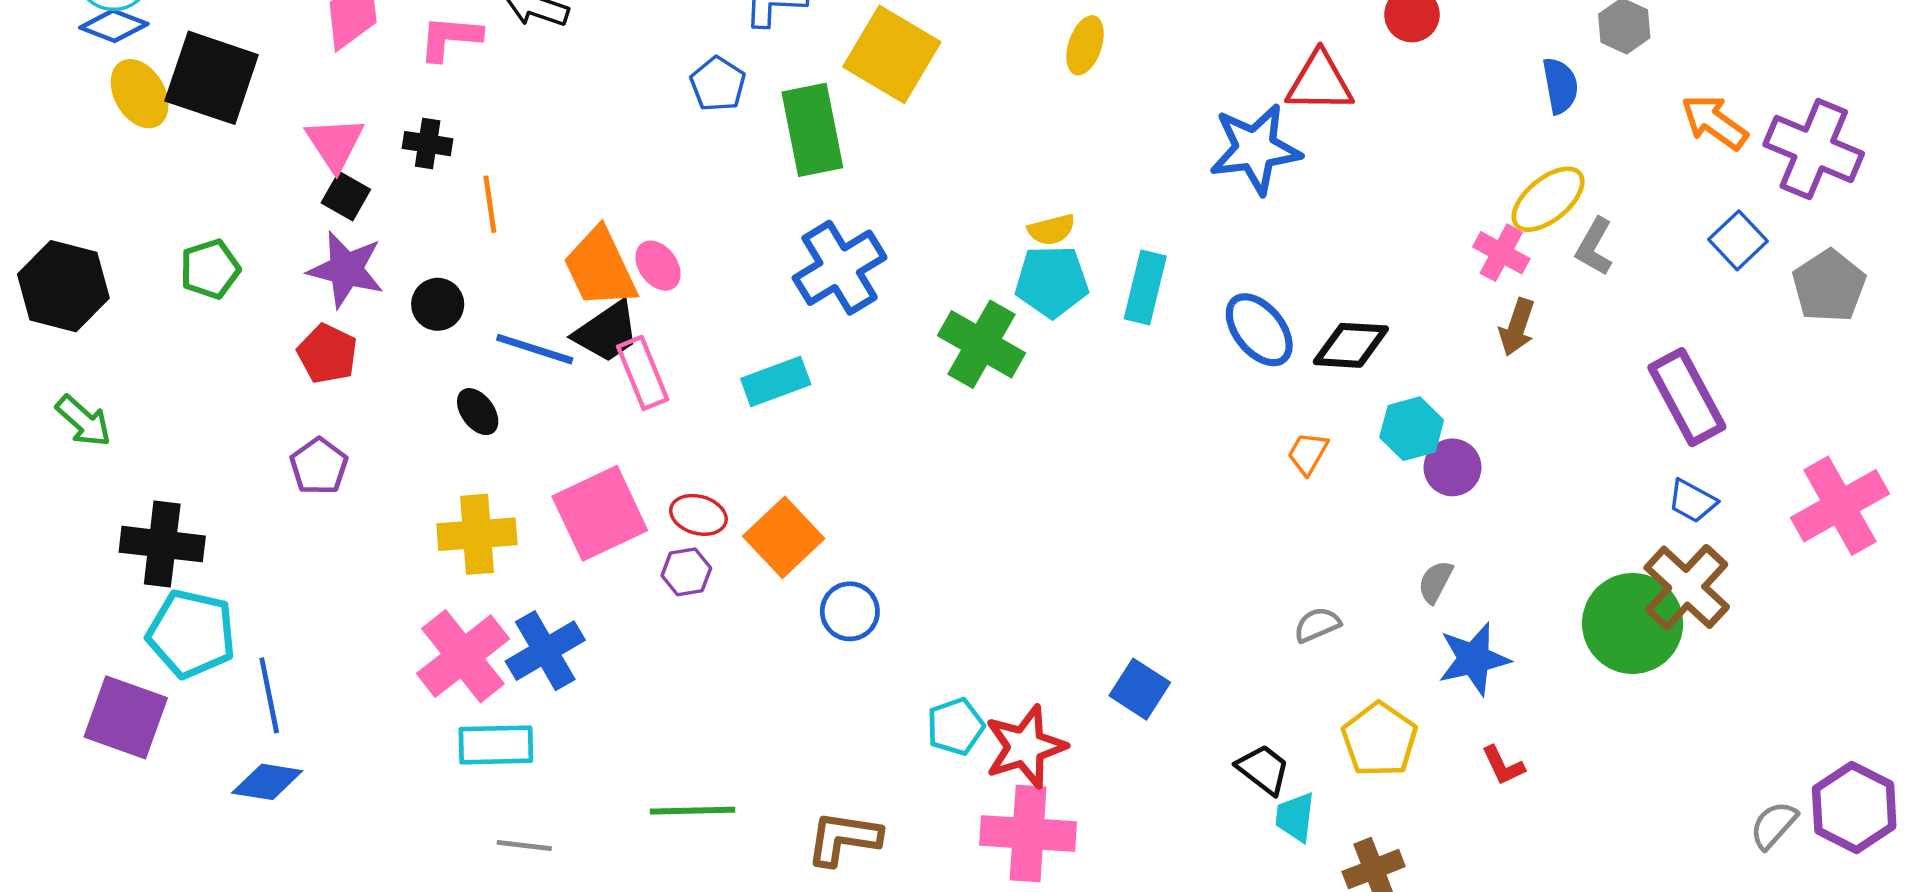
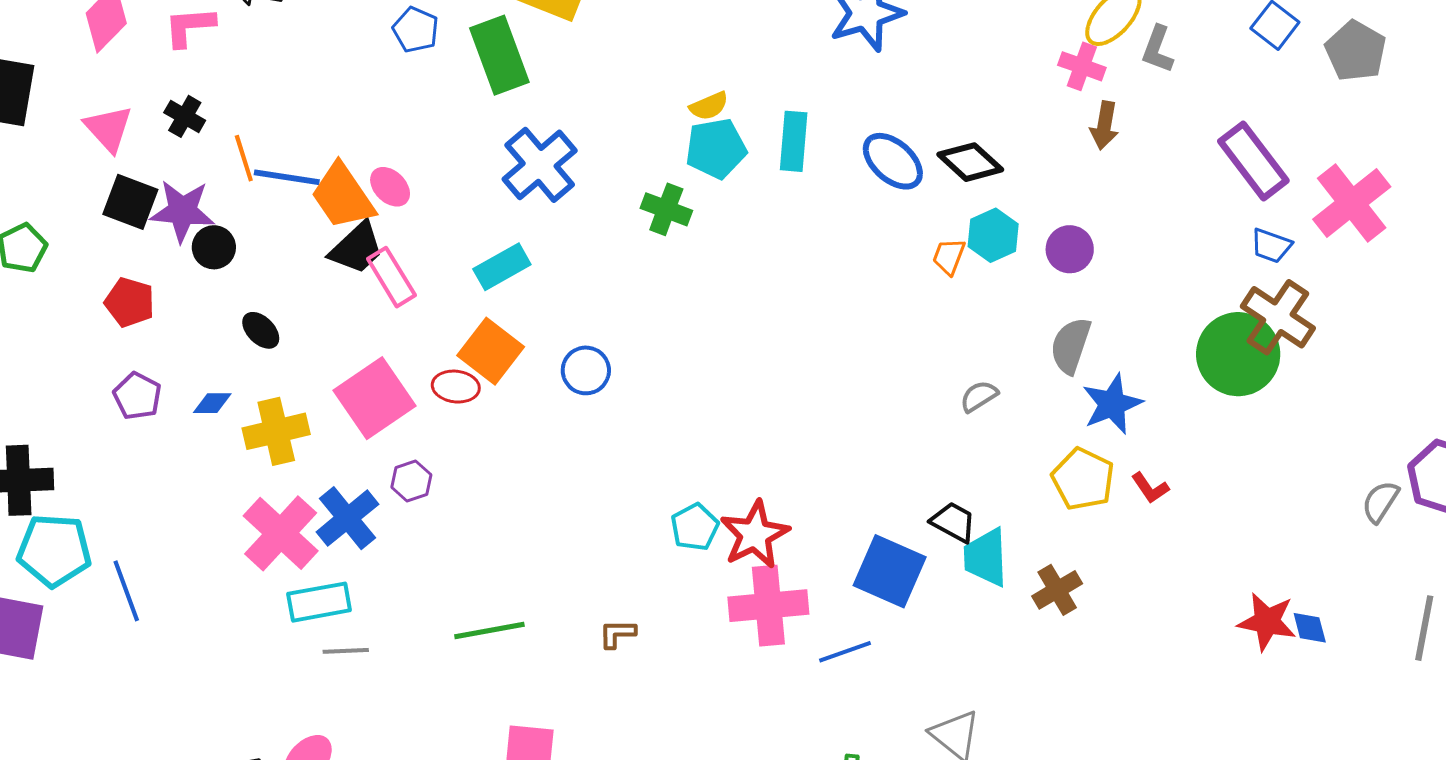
black cross: (428, 144) -> (185, 116), turned 30
black square: (346, 196) -> (130, 202), moved, size x1.4
purple star: (346, 269) -> (182, 211), moved
green cross: (981, 344) -> (666, 209), size x0.7
black diamond: (1351, 345) -> (970, 162), turned 48
blue line: (535, 349) -> (287, 177), moved
cyan hexagon: (1412, 429) -> (993, 235), moved
pink cross: (1840, 506) -> (1352, 203), moved
orange square: (784, 537) -> (491, 351), moved
purple hexagon: (686, 572) -> (411, 481), moved
gray semicircle: (1435, 582) -> (1071, 346), size x1.5
blue circle: (850, 611) -> (586, 370), moved
blue square: (1140, 689) -> (890, 571), moved, size x1.5
yellow pentagon: (1380, 739) -> (1083, 479), moved
blue diamond: (267, 782) -> (212, 403), moved, size x0.7
cyan trapezoid: (1295, 817) -> (986, 557), size x1.4
brown L-shape: (844, 838) -> (617, 634), size x0.6
gray line: (524, 845) -> (346, 651), moved

